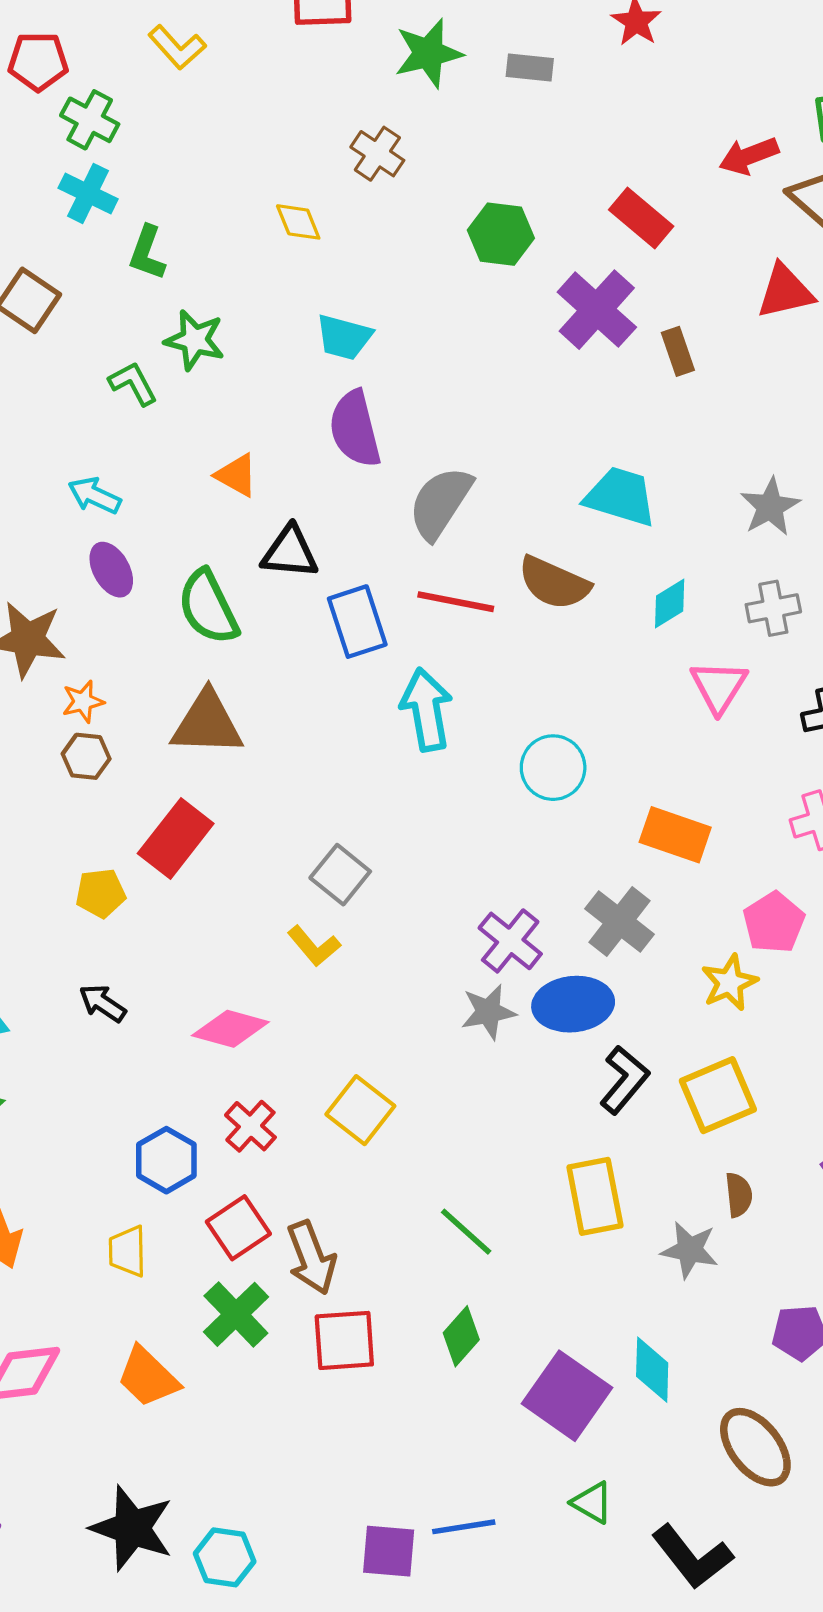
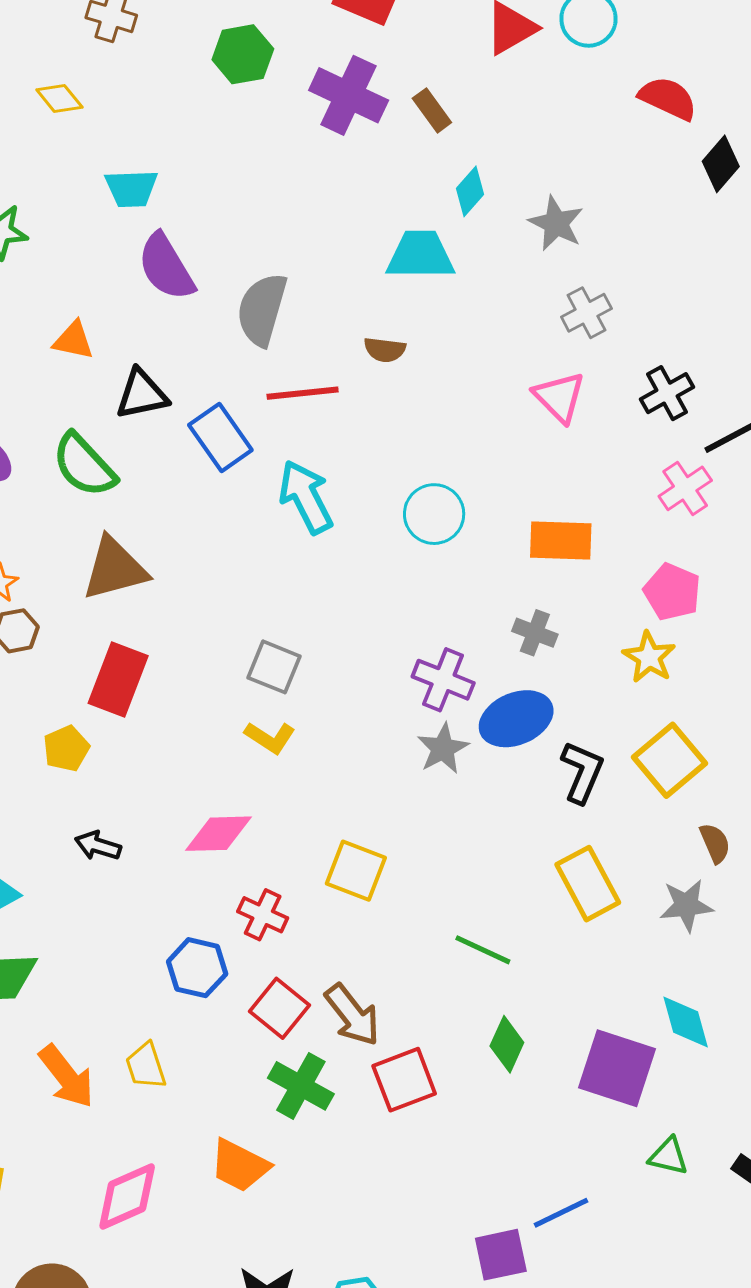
brown semicircle: (554, 583) -> (385, 350), size x0.6
cyan diamond: (670, 604) -> (470, 191), moved
gray cross: (619, 922) -> (535, 633), size x0.7
yellow trapezoid: (127, 1251) -> (146, 1066), moved

